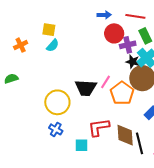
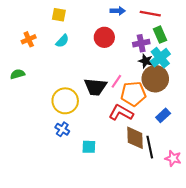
yellow square: (49, 30) -> (59, 15), moved
red circle: (114, 33) -> (104, 37), moved
orange pentagon: (122, 93) -> (133, 94), turned 30
red L-shape: (99, 127) -> (121, 113), moved, turned 35

